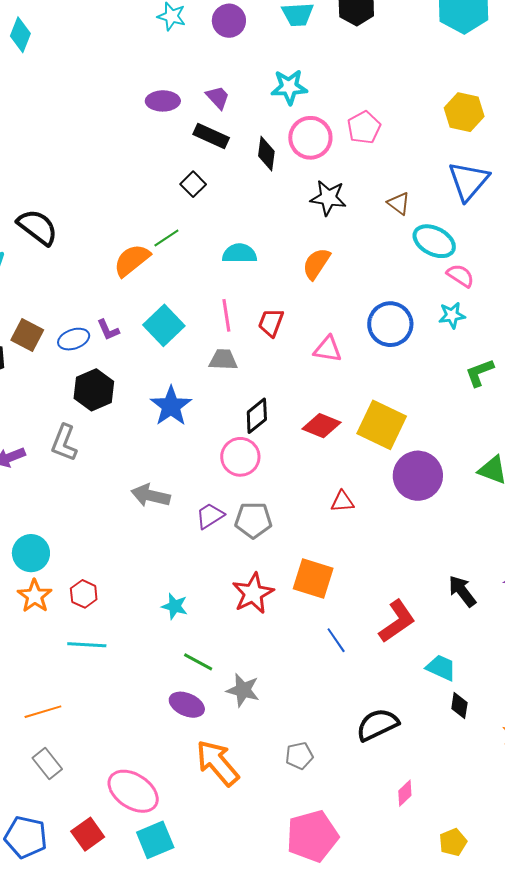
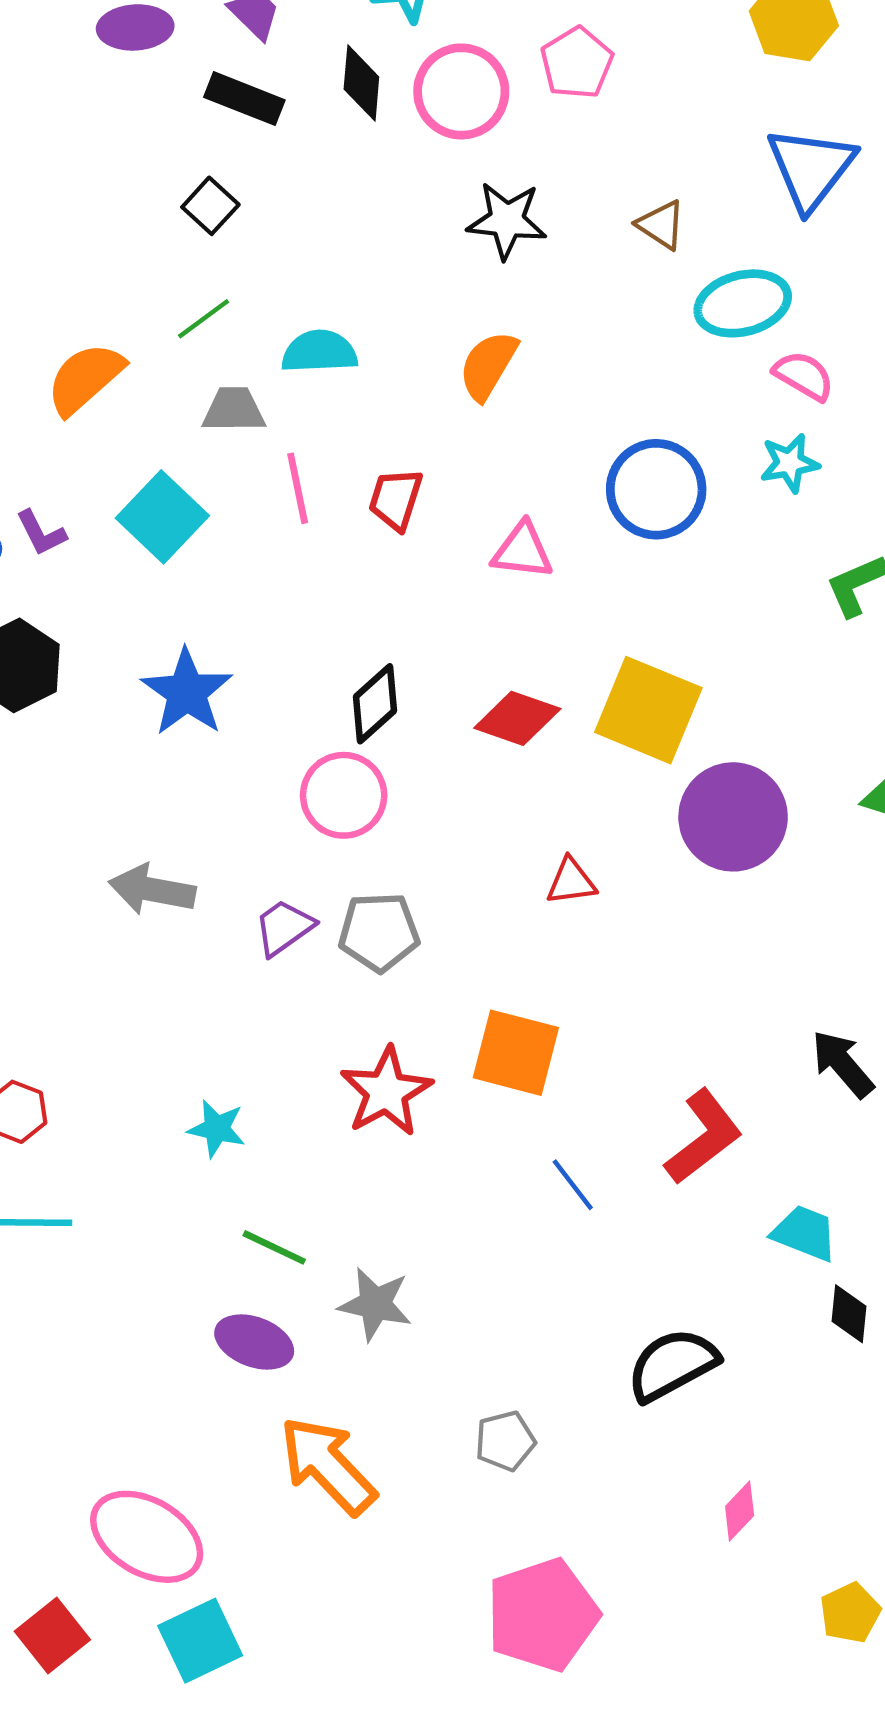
black diamond: (266, 154) -> (361, 83), moved
green line: (166, 238) -> (204, 319), moved
cyan ellipse: (434, 241) -> (743, 303), turned -39
gray trapezoid: (223, 360) -> (234, 410), moved

